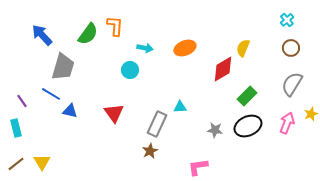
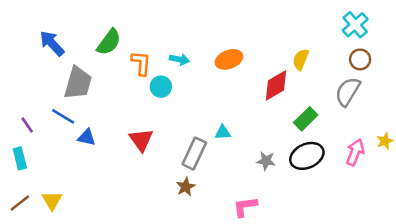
cyan cross: (287, 20) -> (355, 25), size x1.5
orange L-shape: (115, 26) -> (141, 63), moved
gray semicircle: (292, 84) -> (348, 92), moved

